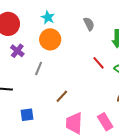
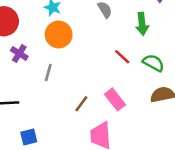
blue square: (27, 115) -> (29, 137), moved
pink rectangle: (105, 122) -> (115, 99), moved

